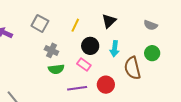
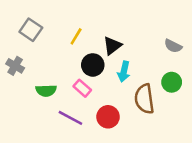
black triangle: (109, 21) -> (112, 46), moved
gray cross: (51, 50) -> (15, 66), moved
purple line: (77, 88) -> (70, 118), turned 30

